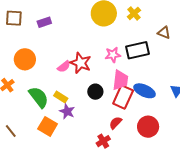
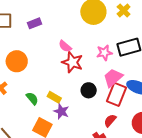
pink semicircle: (64, 67) -> (65, 46), moved, turned 80
pink trapezoid: (120, 80) -> (113, 78), turned -135
green semicircle: (39, 97) -> (32, 98), size x0.6

